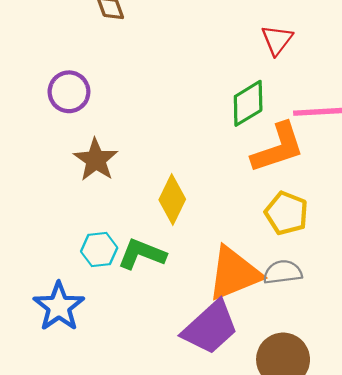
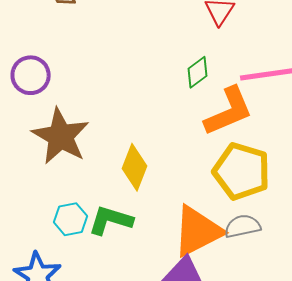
green diamond: (248, 103) -> (198, 72), size x0.7
brown star: (96, 160) -> (61, 136), size x1.4
yellow pentagon: (286, 213) -> (242, 171), size x1.4

